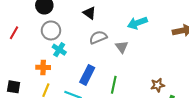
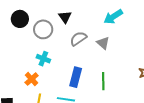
black triangle: (89, 13) -> (65, 17), turned 32
gray circle: (51, 30) -> (43, 29), moved
orange cross: (43, 67) -> (32, 79), turned -32

